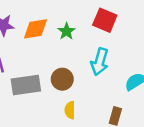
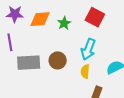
yellow semicircle: (70, 110) -> (85, 71), moved

